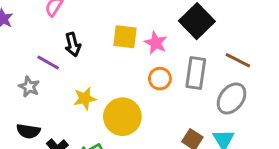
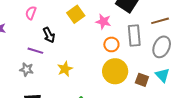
yellow square: (125, 37) -> (76, 14), moved, turned -30
brown line: (238, 60) -> (160, 21), turned -30
yellow circle: (122, 117) -> (115, 71), moved

